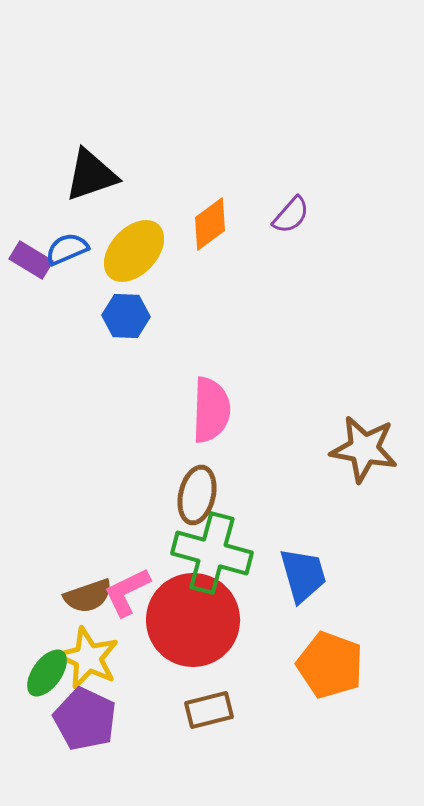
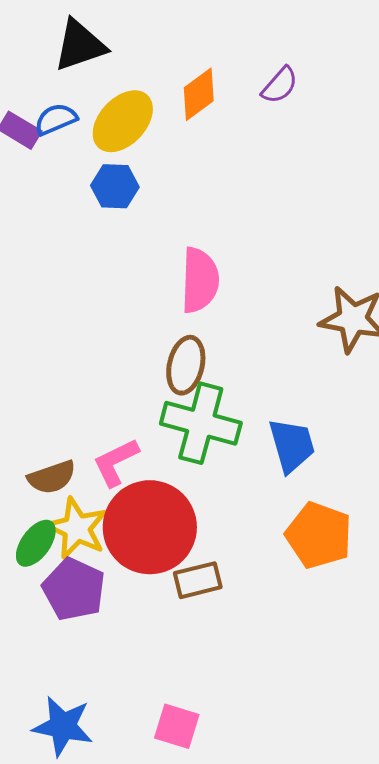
brown semicircle: (88, 596) -> (52, 477), moved
red circle: (193, 620) -> (150, 527), moved

